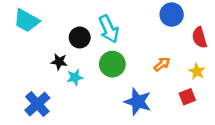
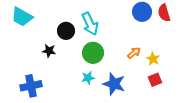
red semicircle: (199, 37) -> (164, 13), moved
yellow star: (197, 71) -> (153, 59), moved
cyan star: (75, 77) -> (88, 78), moved
blue cross: (37, 104) -> (31, 86), turned 30

